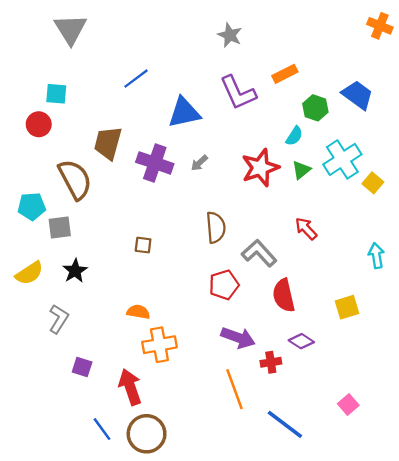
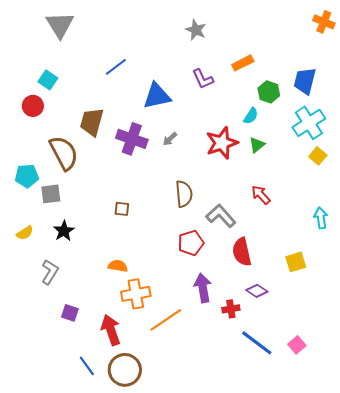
purple L-shape: (238, 93) -> (203, 79), size x0.7
cyan square: (56, 94) -> (48, 80), turned 30
blue trapezoid: (358, 95) -> (305, 81), turned -112
cyan cross: (342, 159) -> (309, 123), moved
yellow semicircle: (29, 273) -> (25, 233), size x0.7
purple arrow: (238, 338) -> (203, 288), turned -120
orange line: (234, 389) -> (166, 320), moved, turned 76
blue line: (285, 424) -> (257, 343), moved

